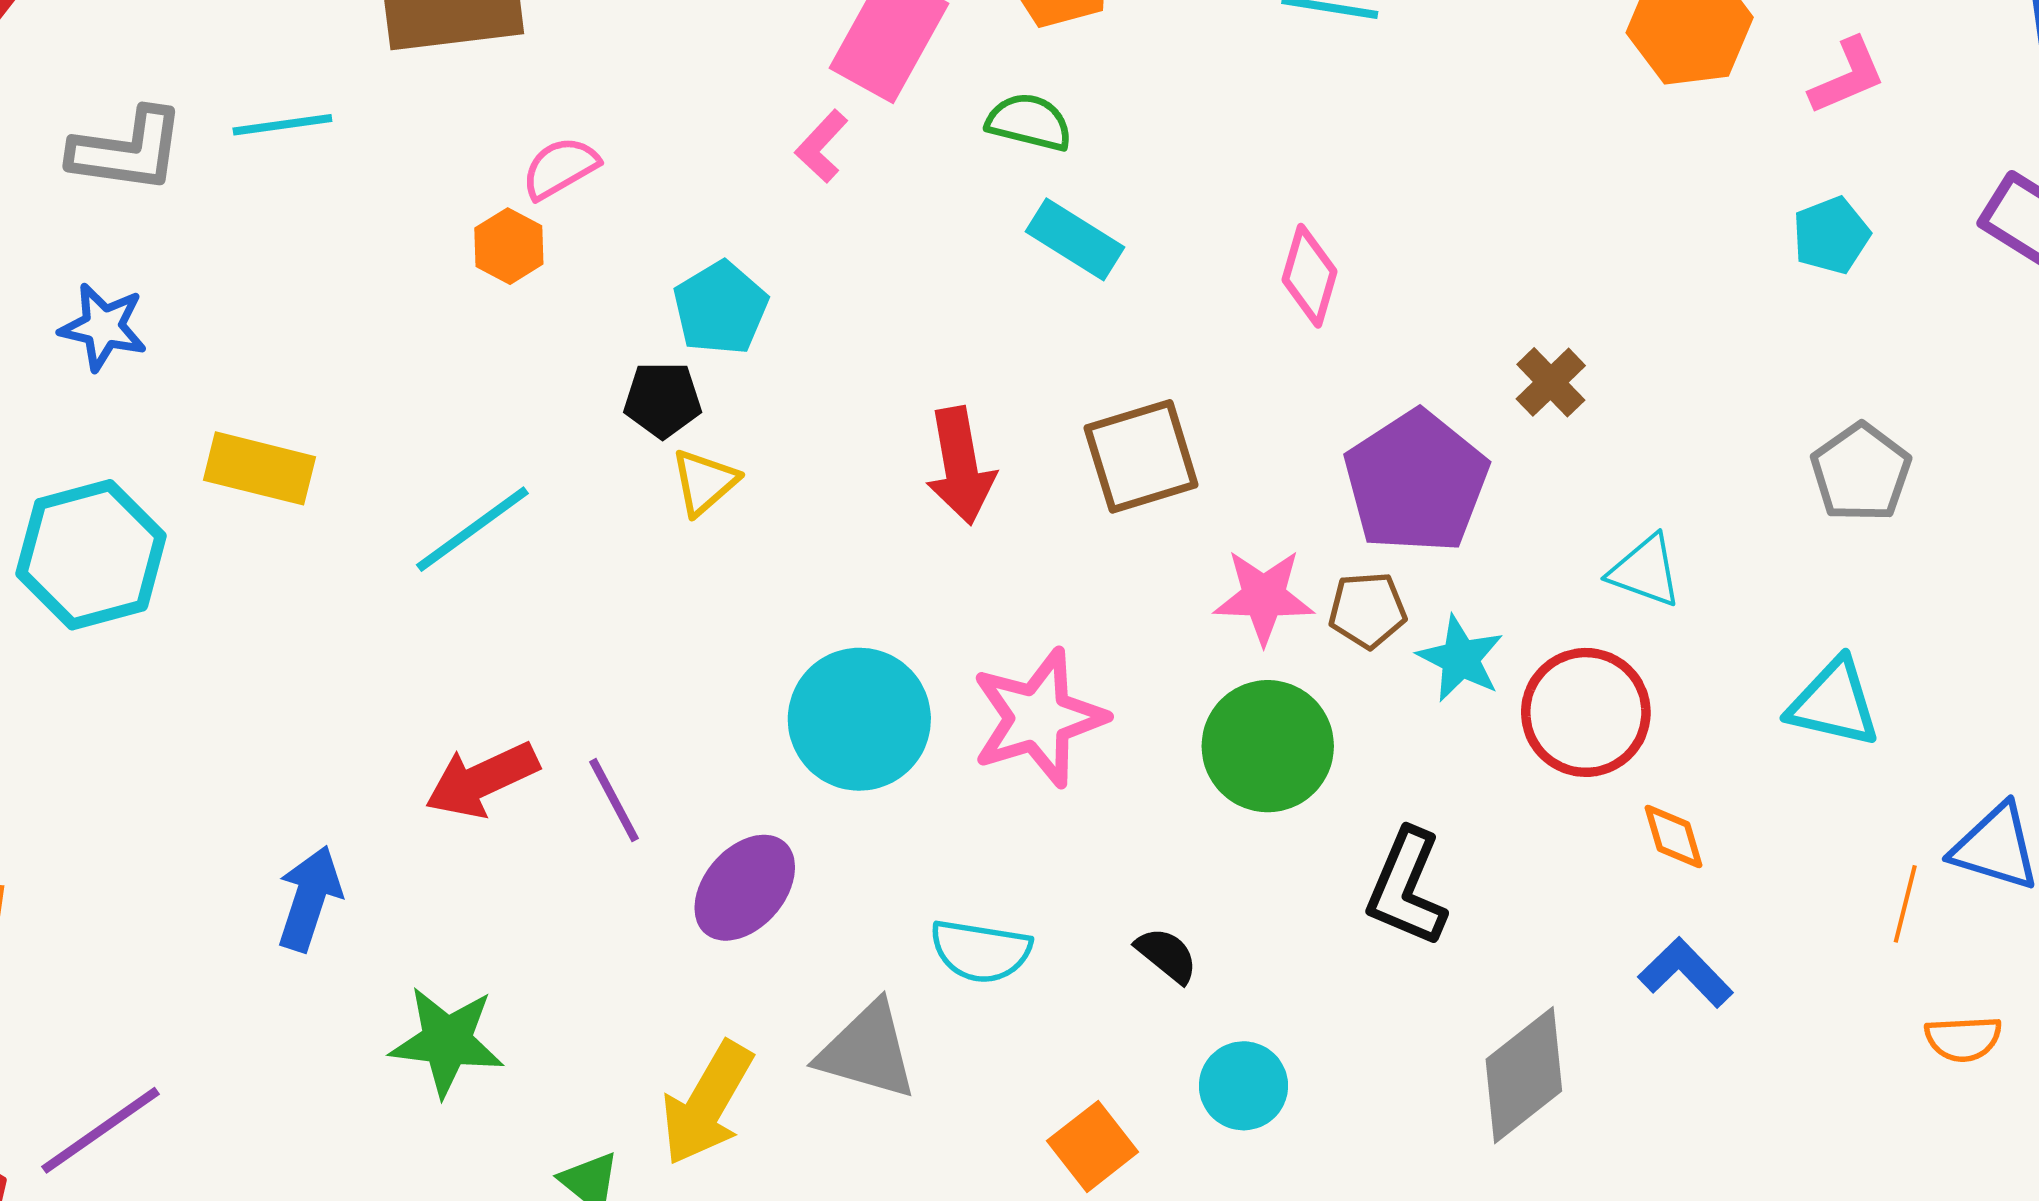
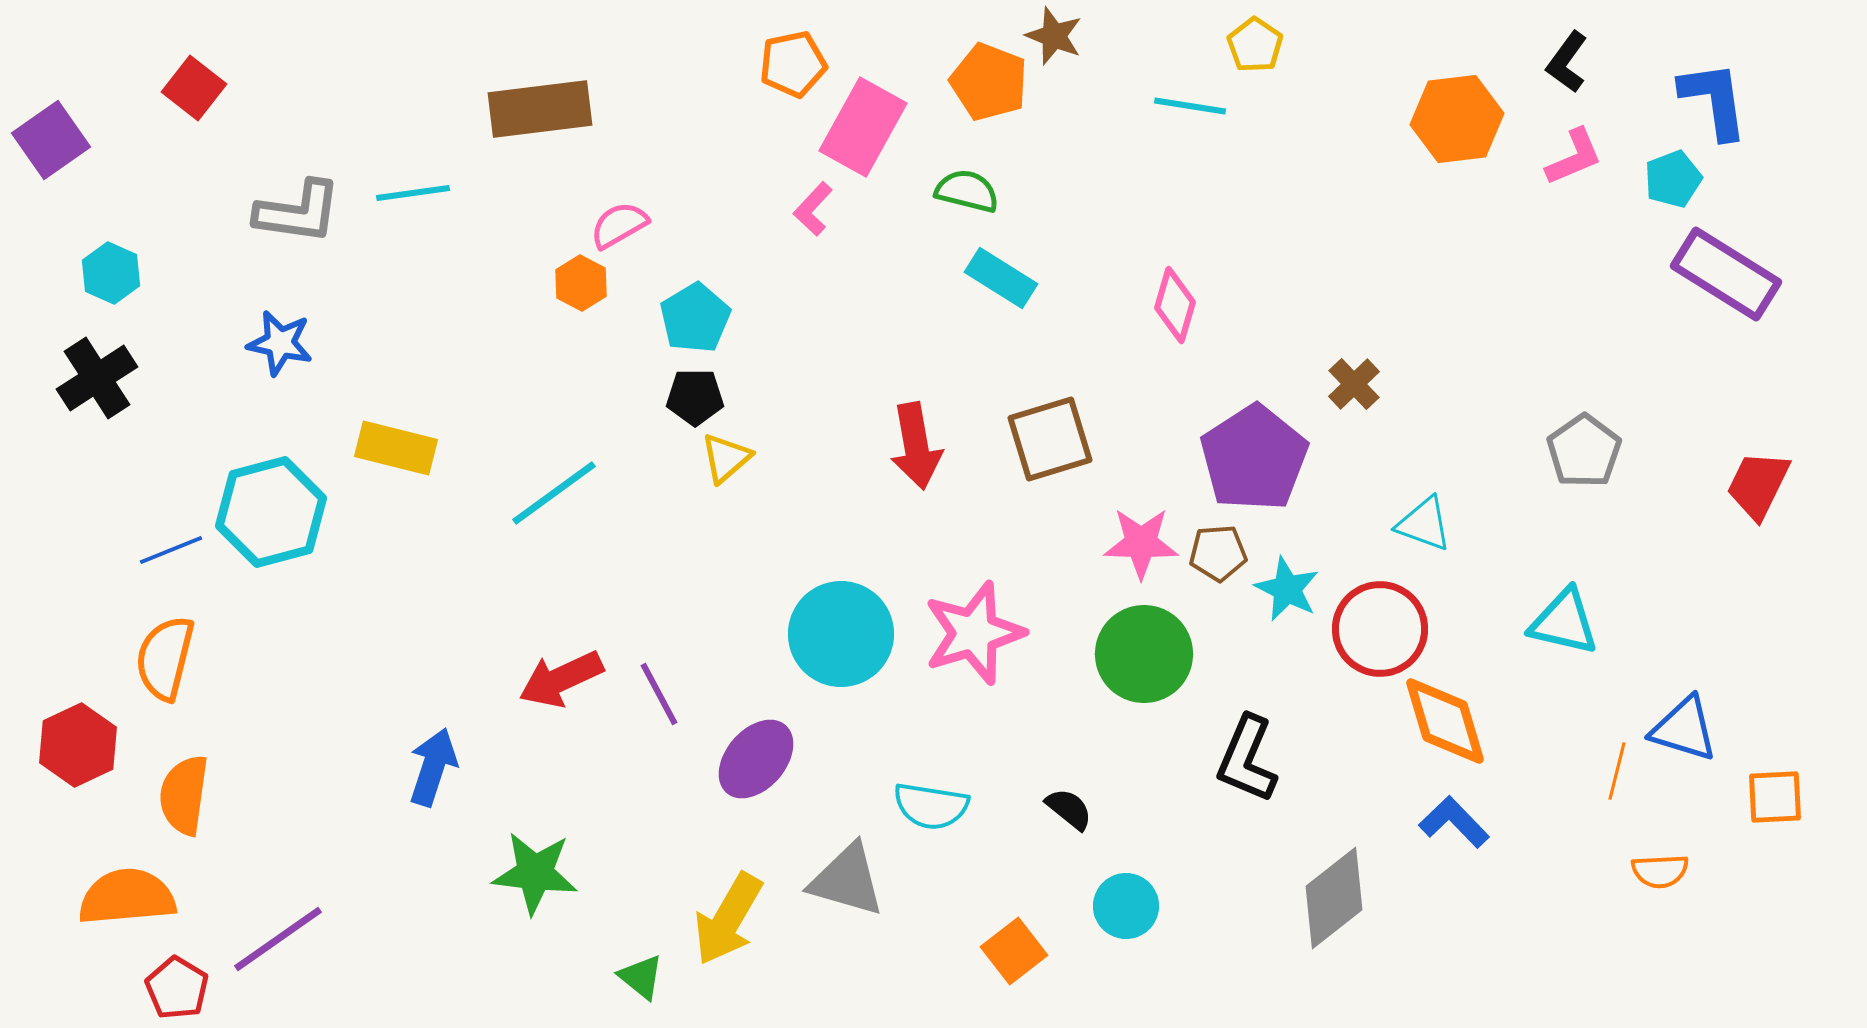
cyan pentagon: (1831, 235) -> (1673, 179), moved
cyan pentagon: (720, 308) -> (695, 318), moved
orange diamond: (1673, 836) -> (1445, 721), size x1.8

